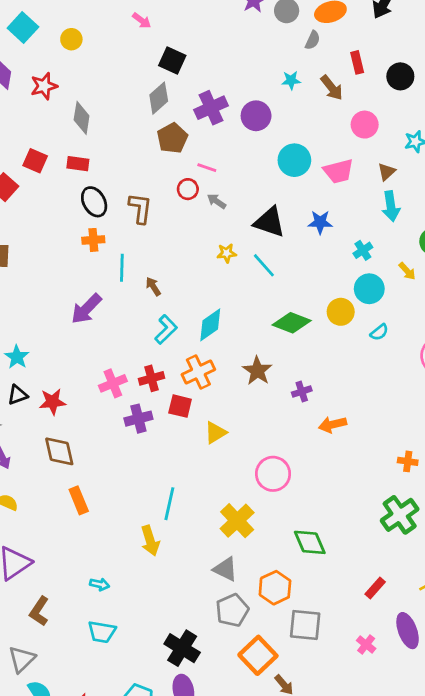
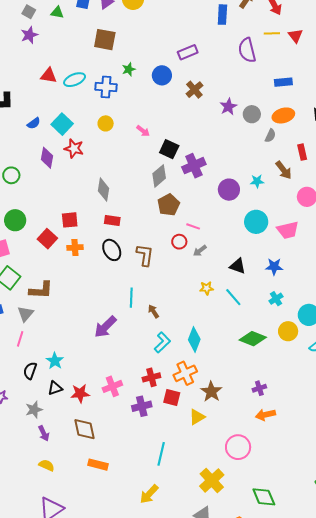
pink arrow: (142, 21) -> (143, 131), moved
yellow circle: (71, 39) -> (106, 123), moved
cyan star: (291, 80) -> (257, 181), moved
red star: (44, 86) -> (74, 149), moved, turned 30
purple cross: (211, 108) -> (194, 166), moved
red square: (35, 161) -> (70, 220), turned -30
red rectangle: (78, 164) -> (112, 221), moved
gray arrow: (217, 201) -> (200, 251), turned -72
black triangle: (269, 222) -> (238, 266), size x0.7
orange cross: (93, 240) -> (75, 248), moved
cyan cross: (363, 250) -> (276, 299), moved
cyan diamond: (210, 325) -> (194, 340), turned -35
brown star: (257, 371) -> (211, 392), moved
pink cross: (113, 383) -> (112, 386), moved
orange arrow: (333, 425) -> (265, 415), moved
orange rectangle: (79, 500) -> (98, 465), turned -54
cyan line: (169, 504) -> (161, 454), moved
yellow arrow: (150, 541) -> (149, 494), turned 60

